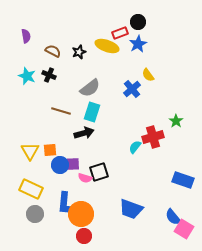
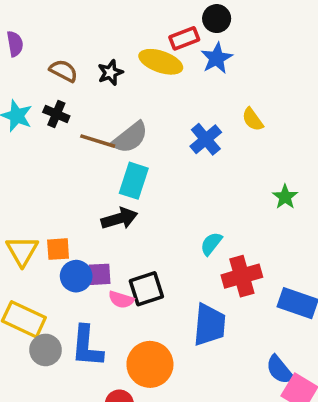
yellow semicircle: (148, 75) -> (253, 119), moved
brown line: (61, 111) -> (98, 141), moved
red cross: (153, 137) -> (242, 276), moved
blue trapezoid: (131, 209) -> (209, 325), moved, turned -105
gray circle: (35, 214) -> (46, 350), moved
orange circle: (81, 214) -> (150, 364), moved

